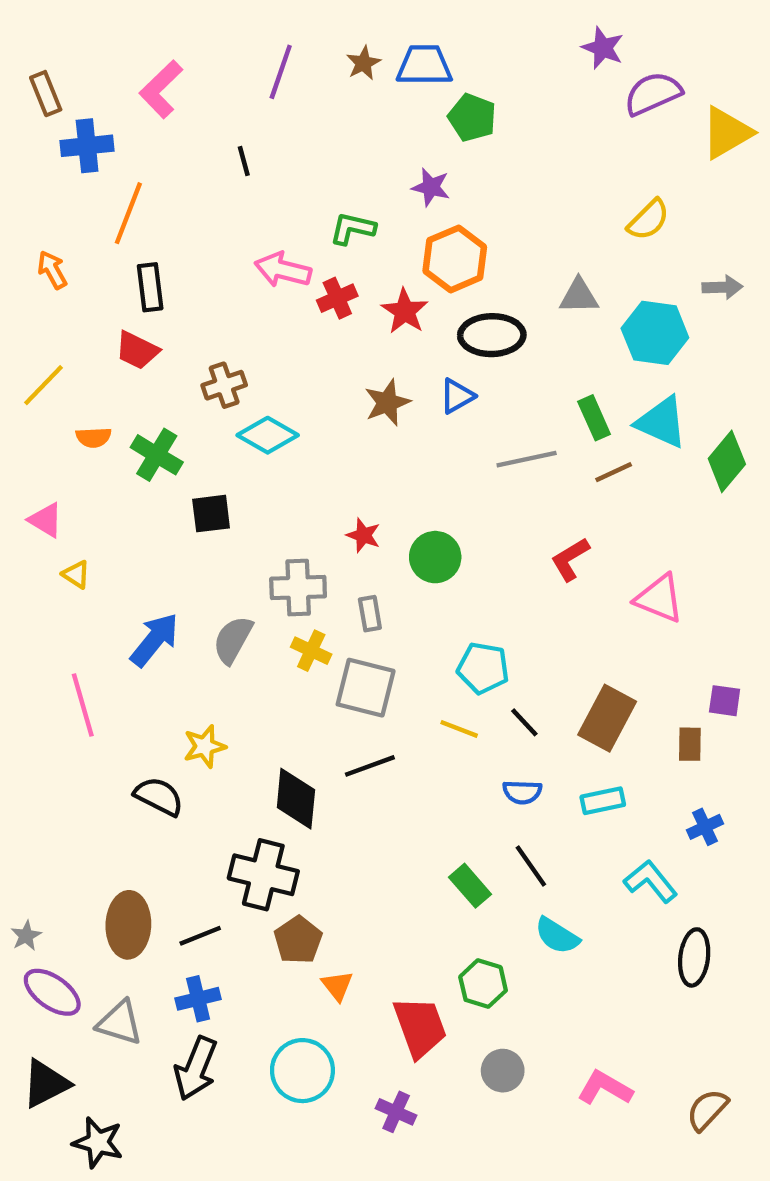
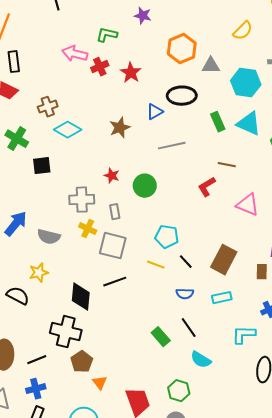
orange hexagon: (455, 259) -> (182, 49), moved
black ellipse: (492, 335) -> (182, 96), moved
brown star: (387, 403) -> (120, 128), moved
gray line: (527, 459) -> (172, 146), moved
brown line: (614, 472) -> (227, 165), moved, turned 36
gray semicircle: (233, 640) -> (49, 237), moved, turned -105
cyan L-shape: (651, 881) -> (244, 335), turned -50
green hexagon: (483, 984) -> (179, 391), moved

